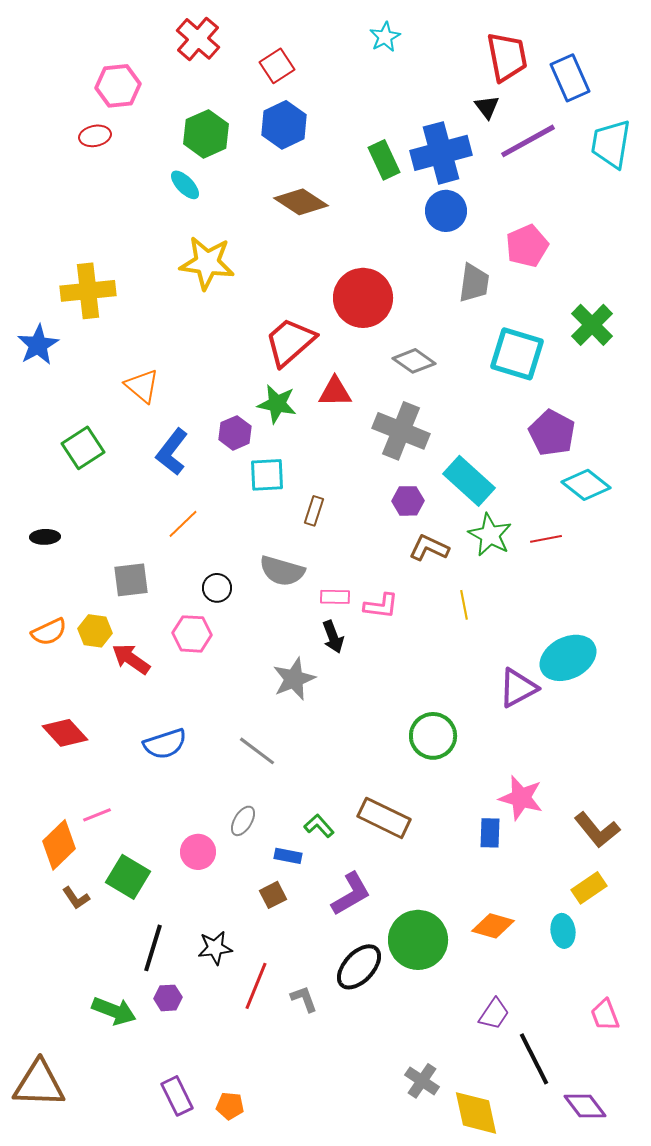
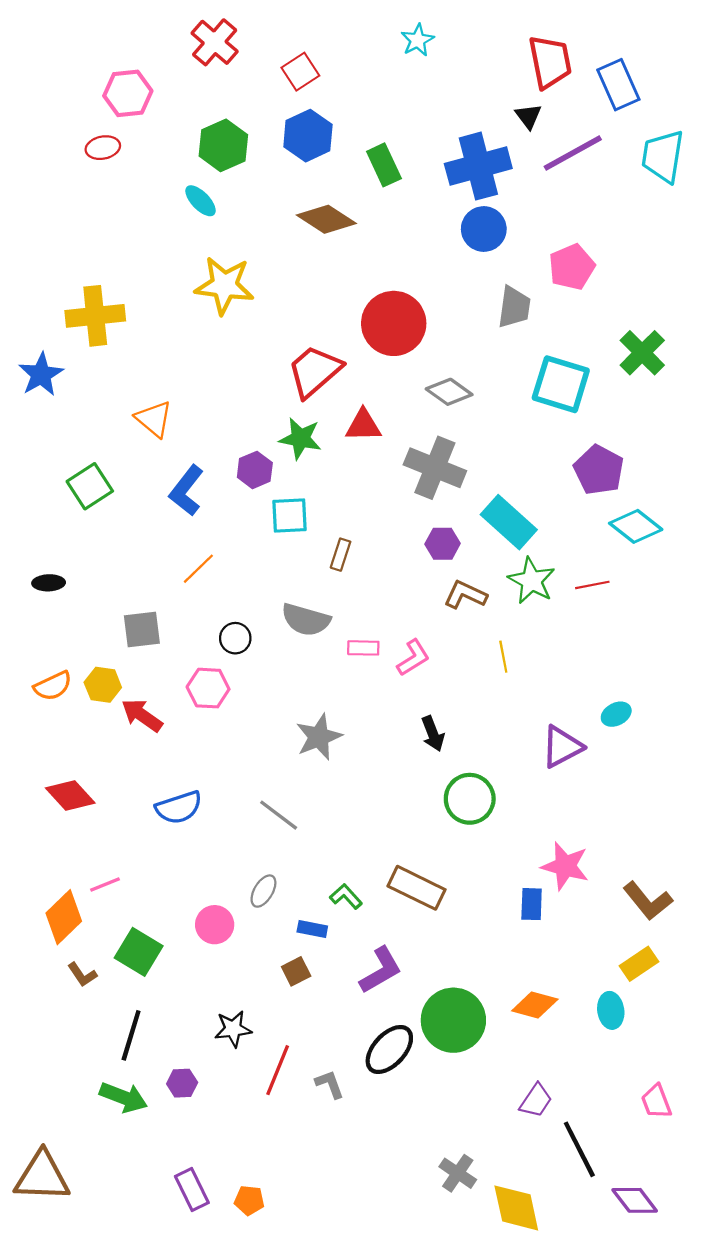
green rectangle: (384, 160) -> (384, 165), moved
pink L-shape: (381, 606) -> (413, 658), turned -39
black arrow: (333, 637) -> (433, 734), moved
cyan ellipse: (568, 658) -> (616, 714), size x0.5
black line: (153, 948) -> (131, 1035), moved

